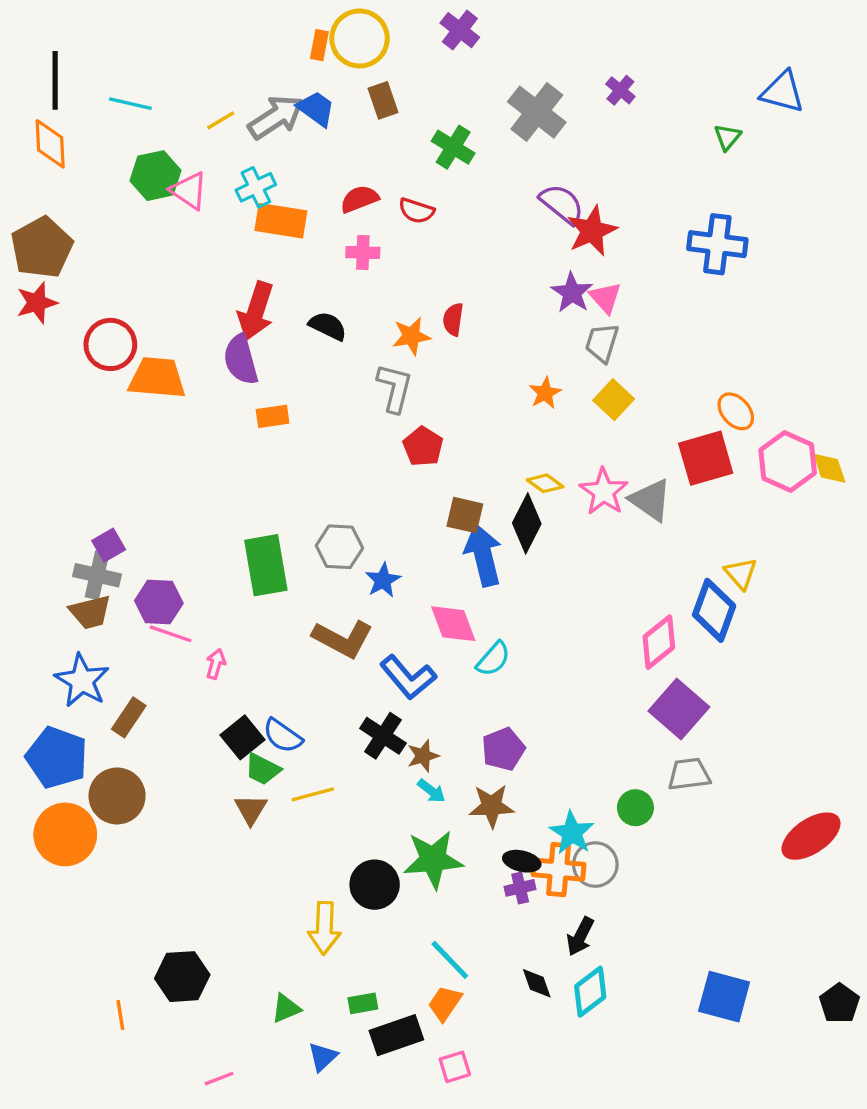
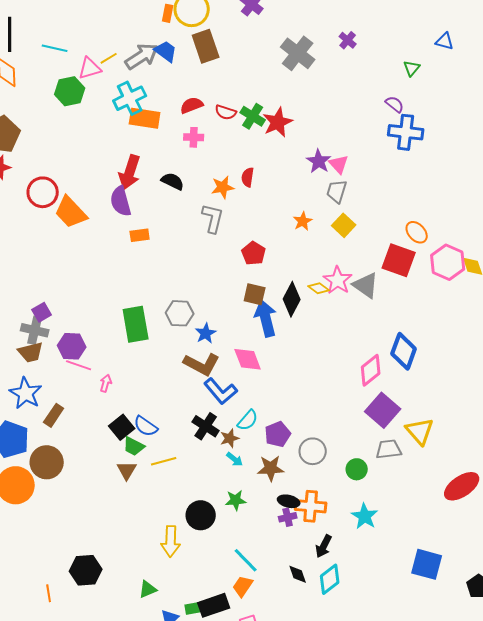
blue triangle: (783, 92) -> (445, 41), size x0.7
brown rectangle: (383, 100) -> (206, 46), size x1.5
green cross: (453, 147) -> (253, 116), moved
cyan cross: (256, 187) -> (130, 98), size x1.4
pink triangle: (189, 191) -> (90, 68), moved, turned -50
purple semicircle: (562, 204) -> (395, 104), moved, size x0.7
red star: (592, 231) -> (278, 122), moved
orange trapezoid: (157, 378) -> (71, 212), turned -138
red pentagon: (423, 446) -> (254, 253), moved
red square: (706, 458) -> (399, 260), turned 36
yellow diamond: (545, 483) -> (319, 288), moved
yellow triangle: (741, 574) -> (420, 431), moved, size x1.4
brown L-shape: (343, 639) -> (202, 364), moved
cyan semicircle: (493, 659) -> (248, 420), moved
cyan star: (572, 833) -> (365, 516), moved
green star: (433, 860) -> (236, 500), size x0.6
gray circle: (595, 865) -> (313, 451), moved
blue square: (724, 997) -> (427, 564), moved
green rectangle: (363, 1003) -> (194, 608), moved

